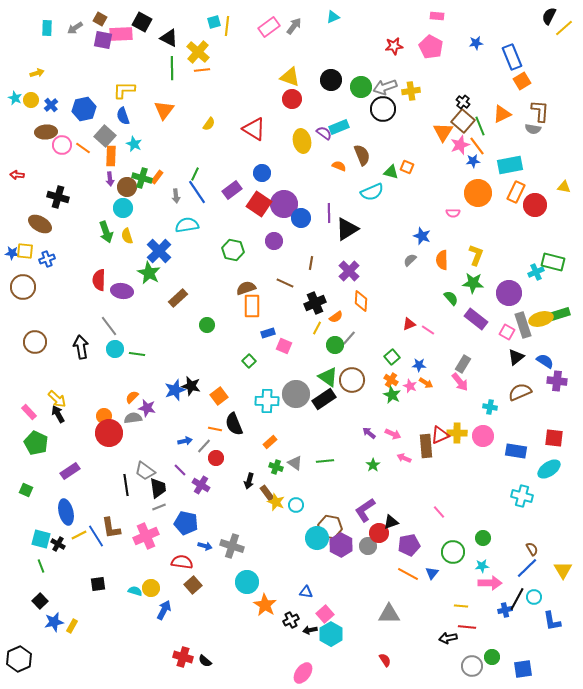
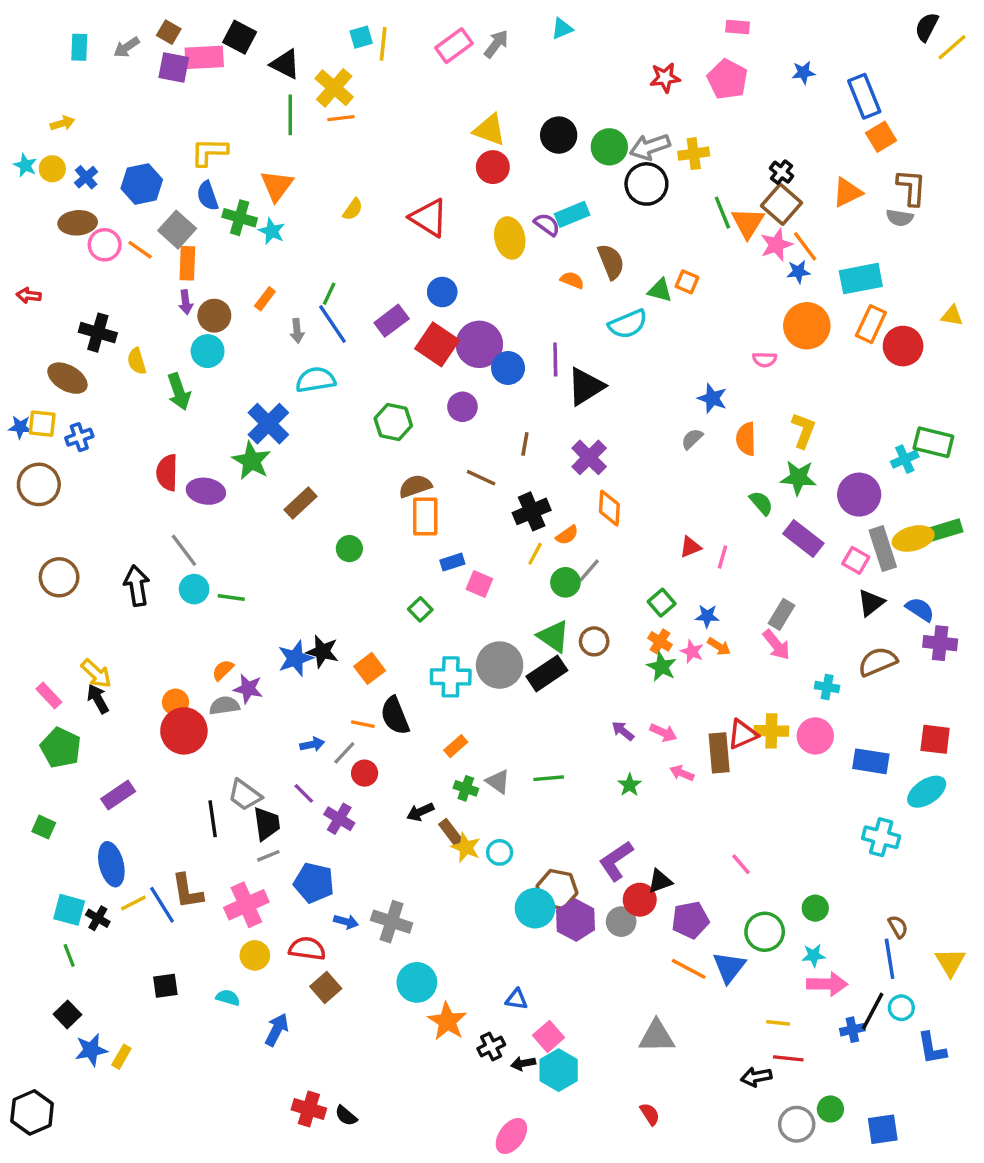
green line: (480, 126) -> (722, 213), moved
cyan star: (134, 144) -> (272, 231), moved
green cross: (142, 178) -> (240, 218), moved
yellow semicircle: (127, 236) -> (137, 361), moved
pink line: (428, 330) -> (722, 557), turned 72
brown circle: (352, 380) -> (594, 641), size x0.7
black arrow: (249, 481) -> (420, 812), turned 49
blue line: (527, 568) -> (890, 959), turned -55
blue triangle: (432, 573) -> (729, 967), size x1.5
yellow circle: (151, 588) -> (255, 955), moved

